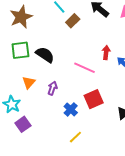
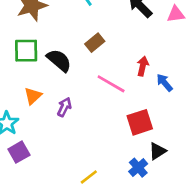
brown rectangle: (73, 21) -> (95, 43), moved
red square: (94, 99) -> (140, 122), moved
blue cross: (71, 109) -> (138, 168), moved

